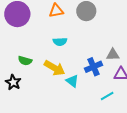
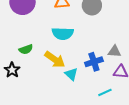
cyan semicircle: (60, 42) -> (63, 34), size x1.5
green semicircle: (25, 61) -> (26, 49), turned -40

